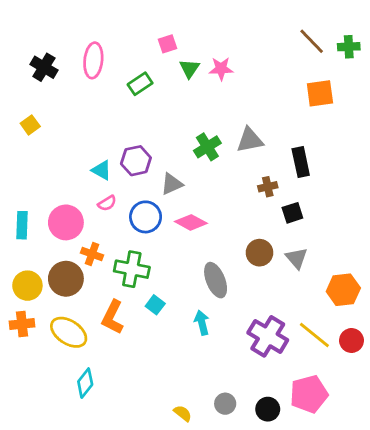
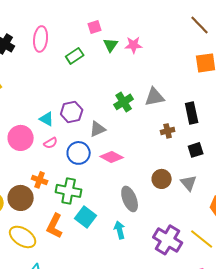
black square: (292, 213) -> (196, 150), moved
pink circle: (66, 222) -> (21, 138), moved
cyan square: (155, 305) -> (86, 217), size x1.5

